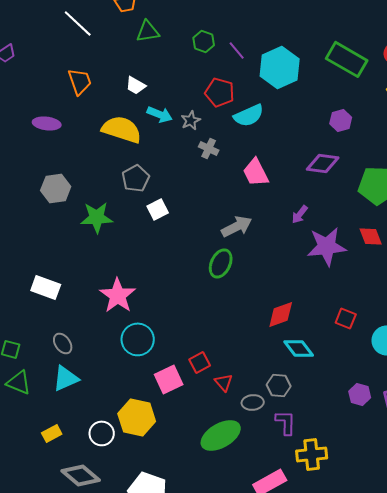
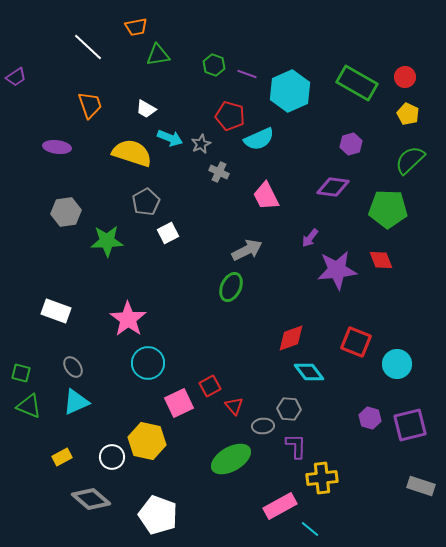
purple line: (237, 50) -> (247, 74), turned -30
red square: (346, 318) -> (356, 342), size x1.4

